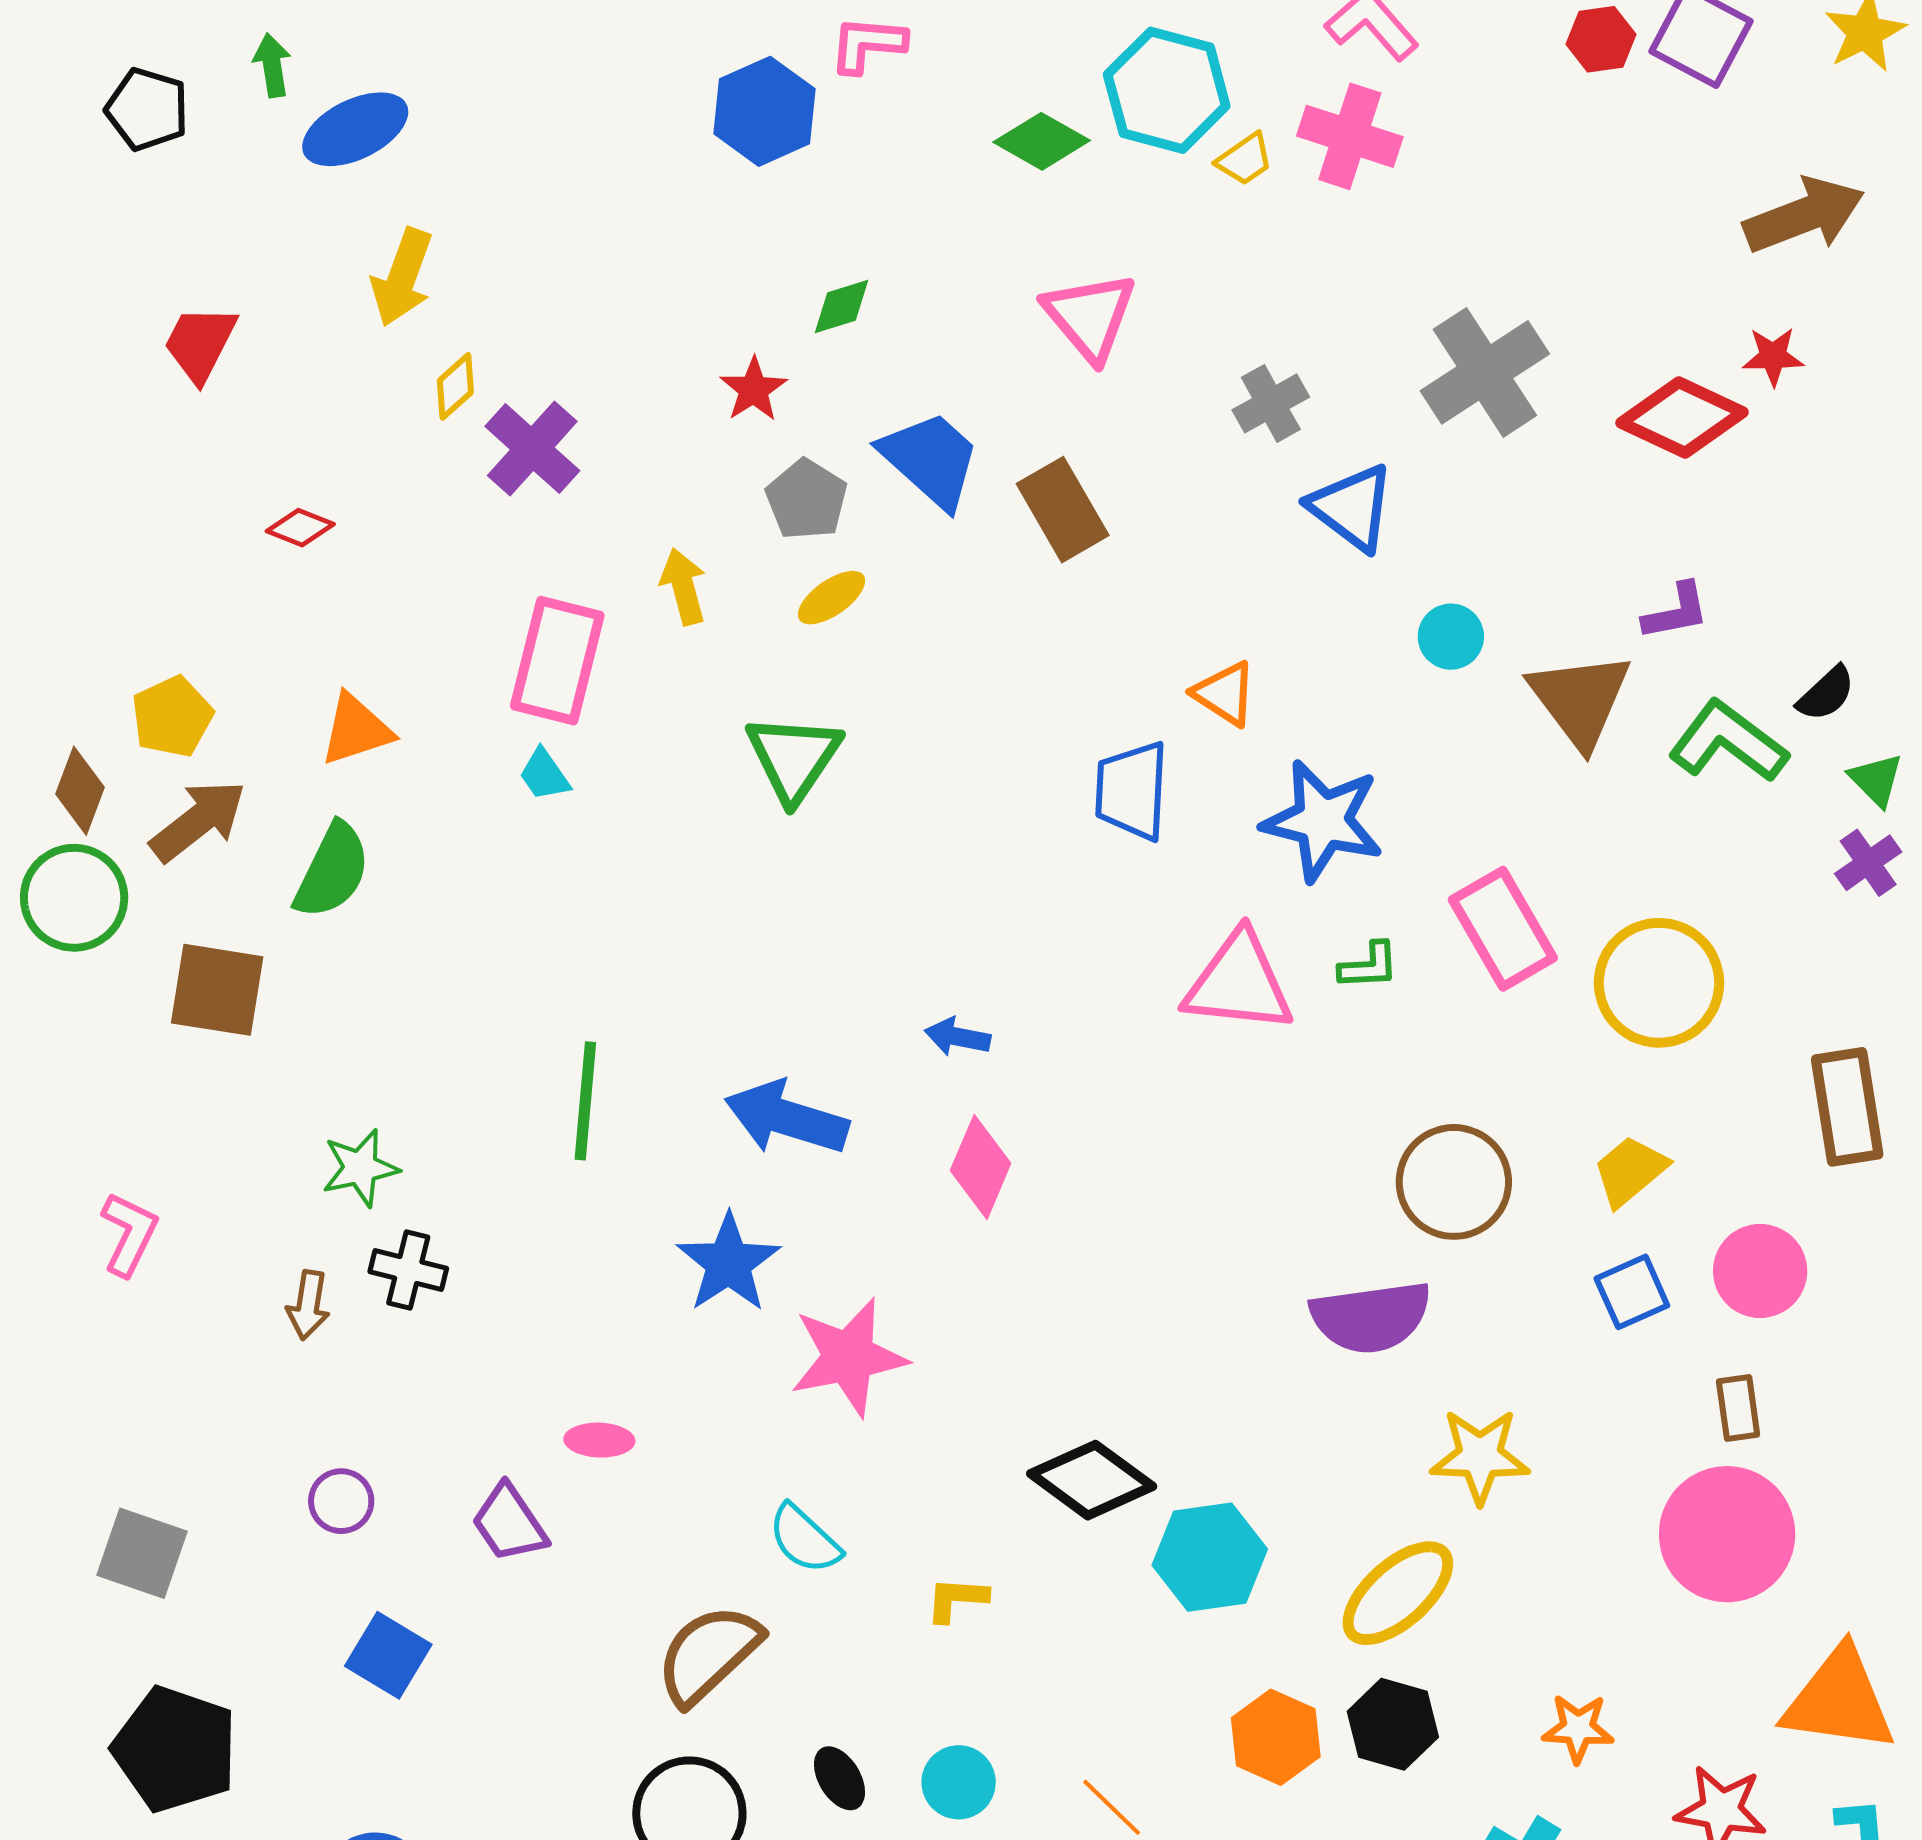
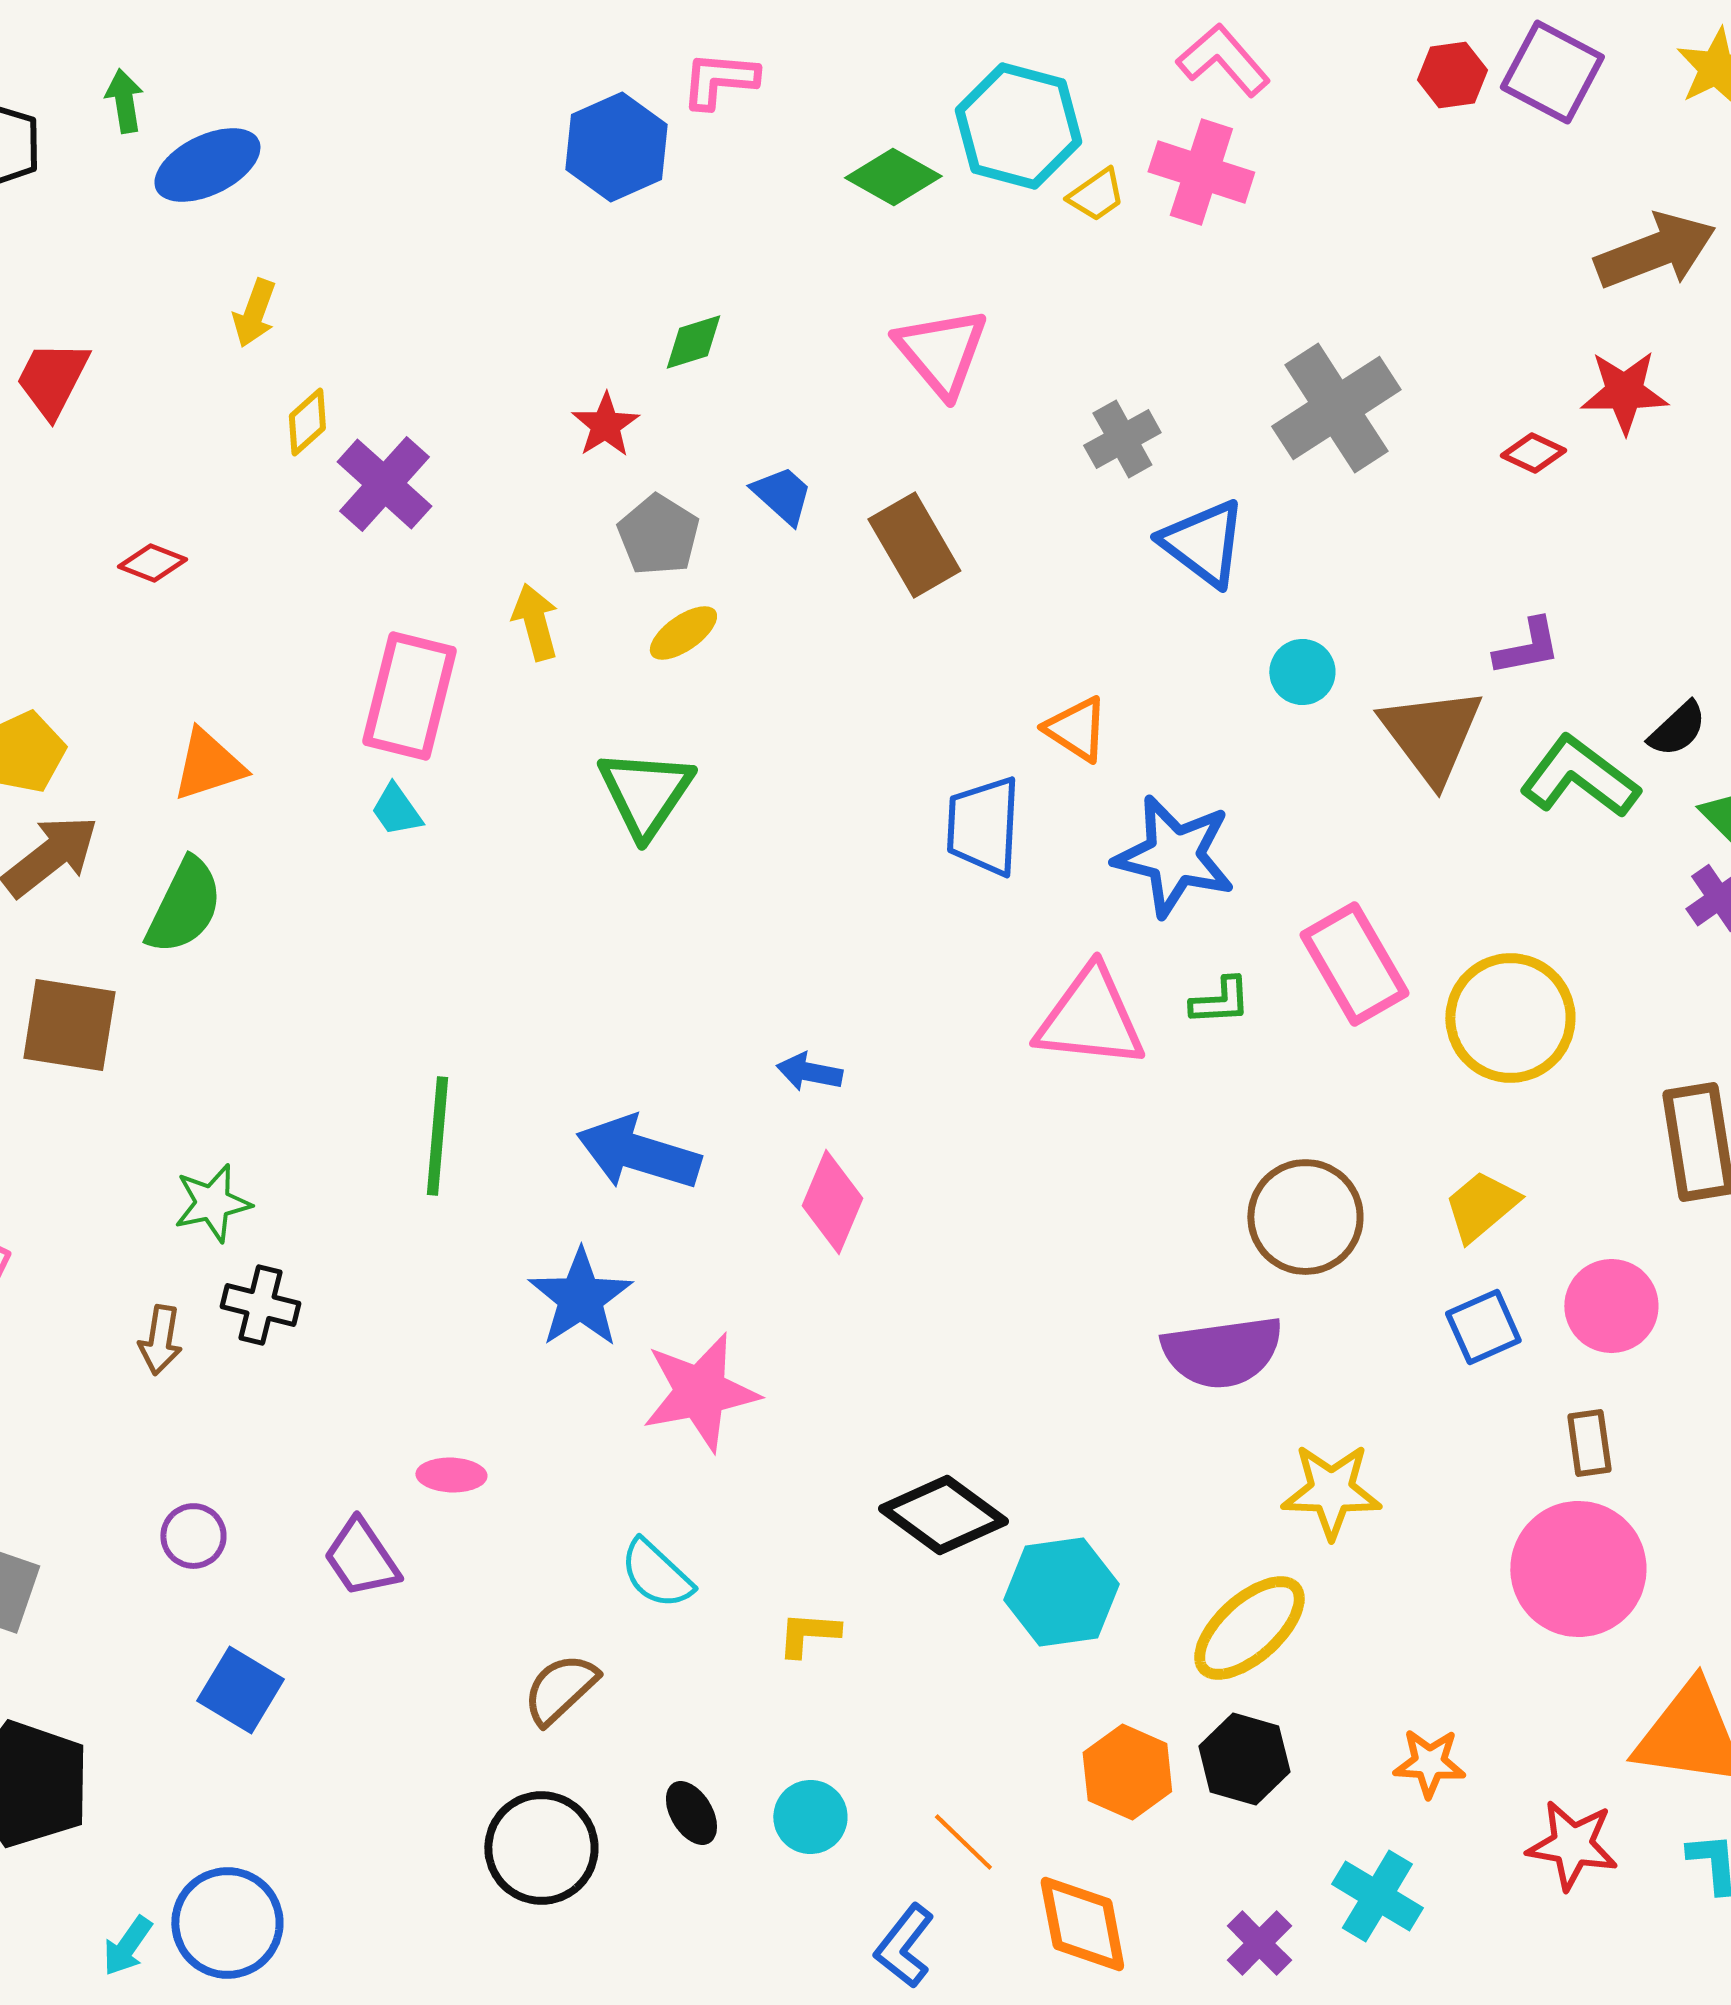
yellow arrow: (402, 277) -> (254, 313), size x0.7
red star: (1773, 356) -> (1624, 392), size x1.4
red diamond: (1682, 417) -> (1533, 453), size x0.5
blue trapezoid: (931, 459) -> (782, 495), size x0.6
brown semicircle: (708, 1654) -> (560, 1689), size x0.7

